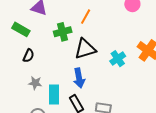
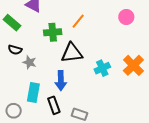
black semicircle: (28, 56) -> (15, 50), turned 72
gray star: (35, 83) -> (29, 62), moved

